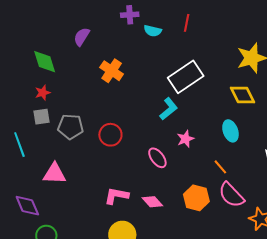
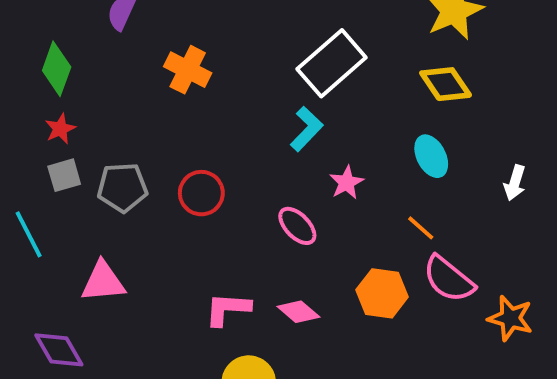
green diamond: (45, 62) -> (57, 69), turned 44

